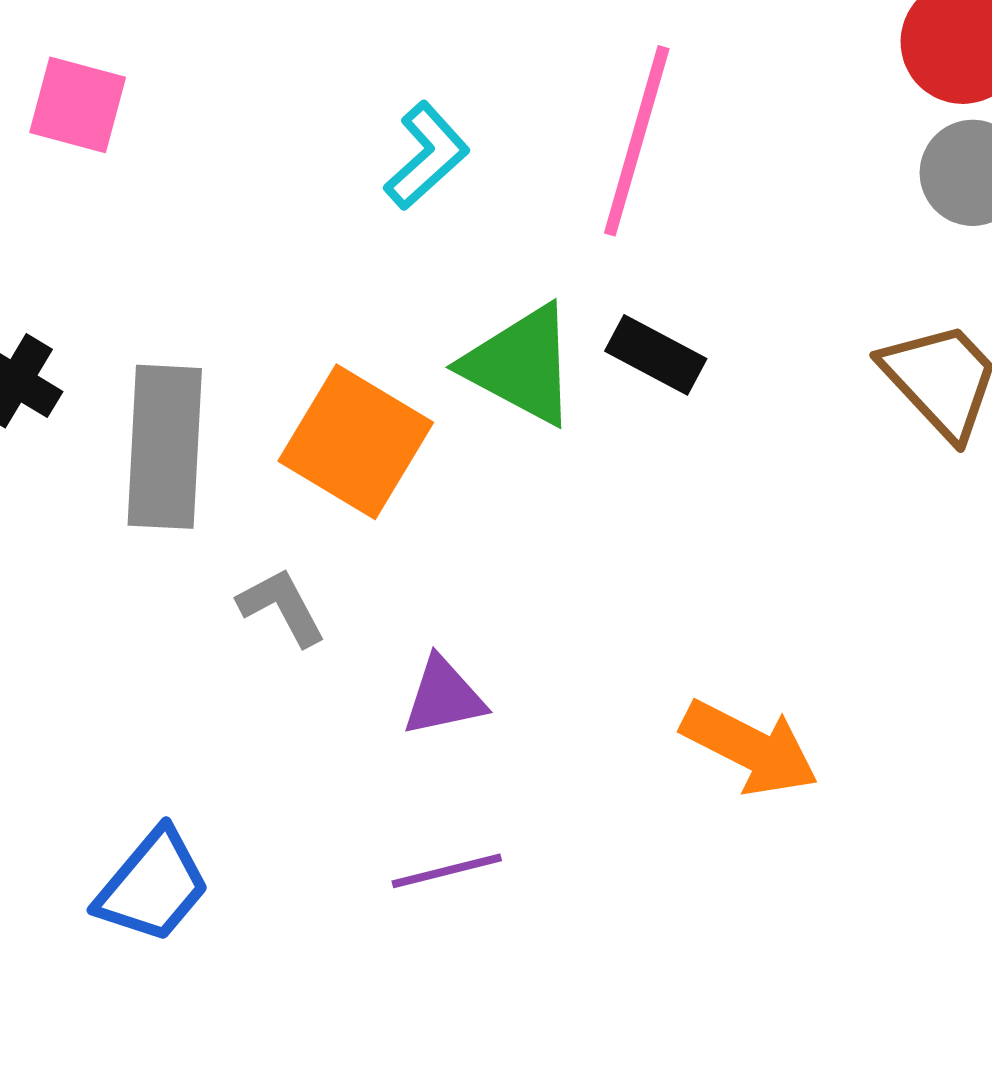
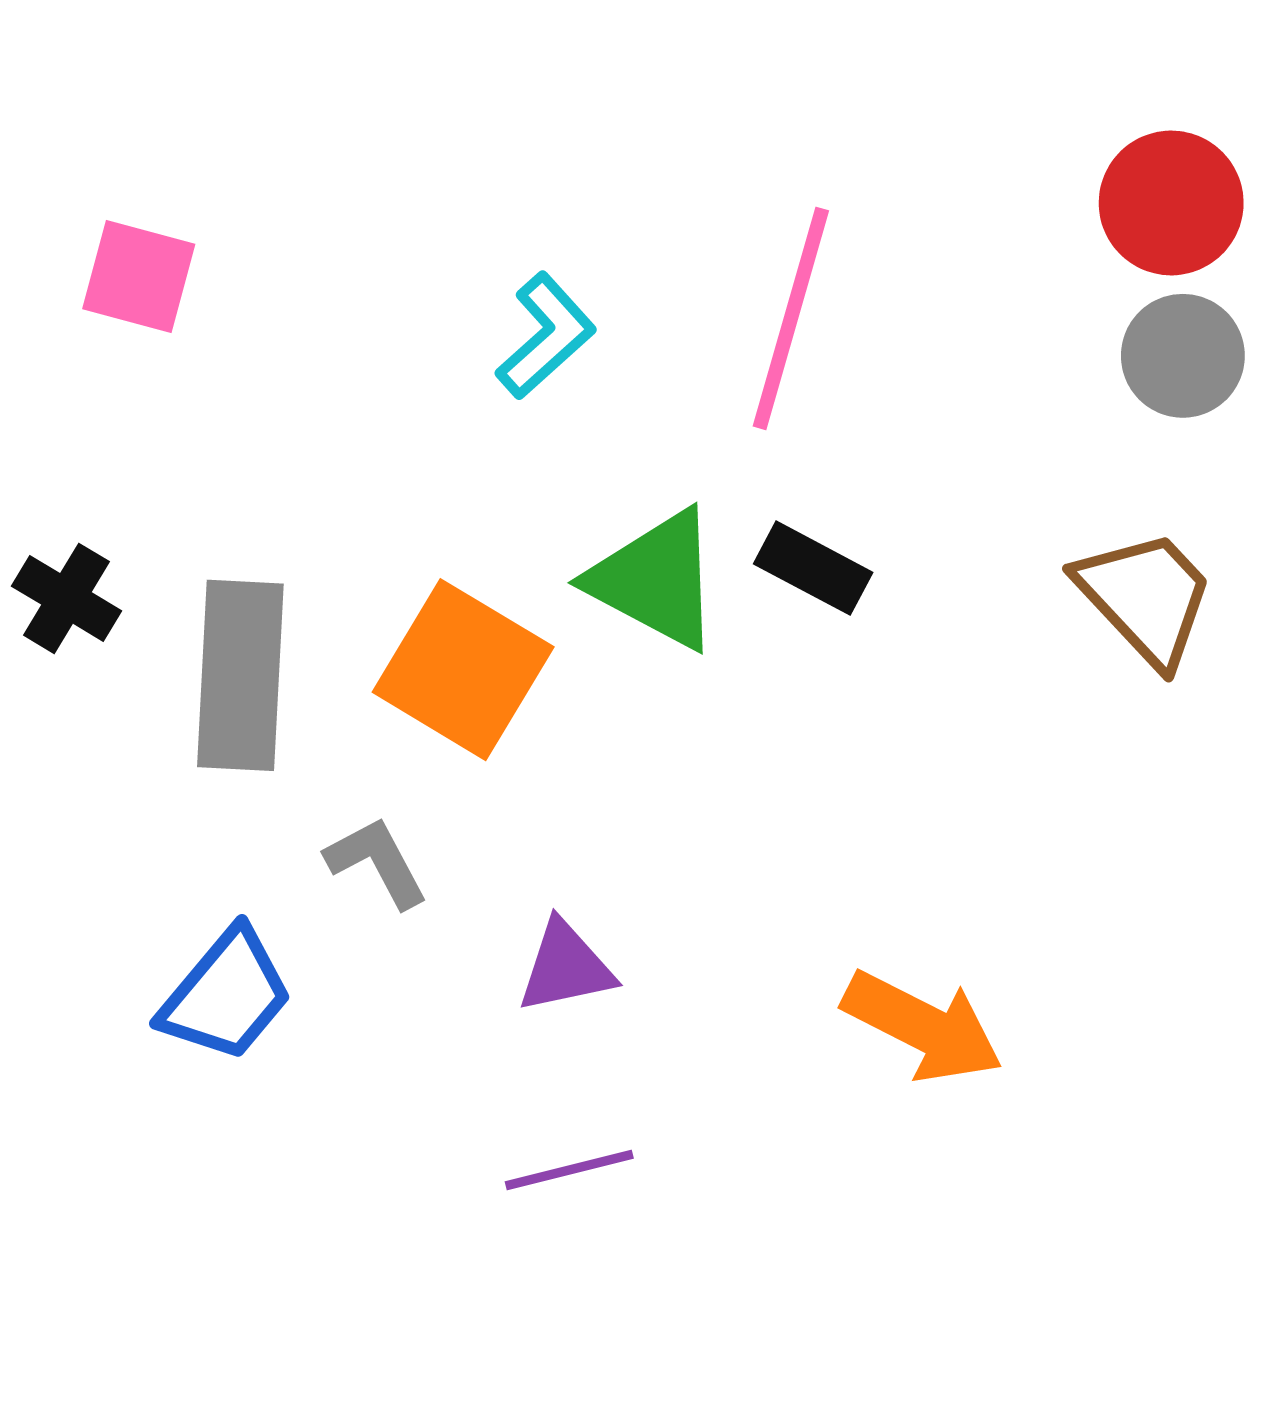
blue trapezoid: (153, 886) -> (226, 995), moved

